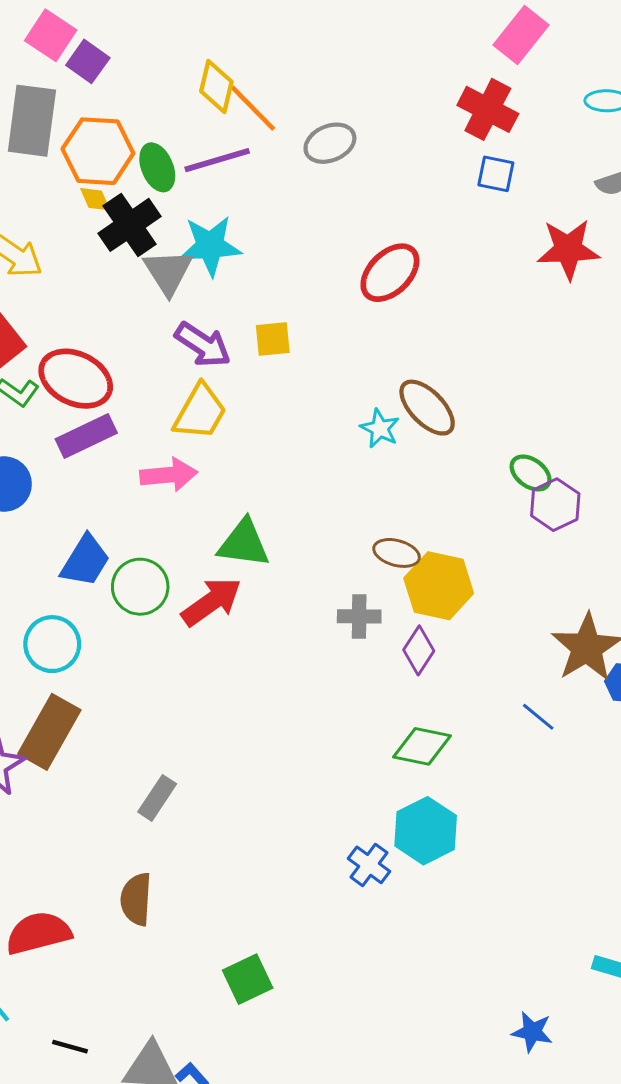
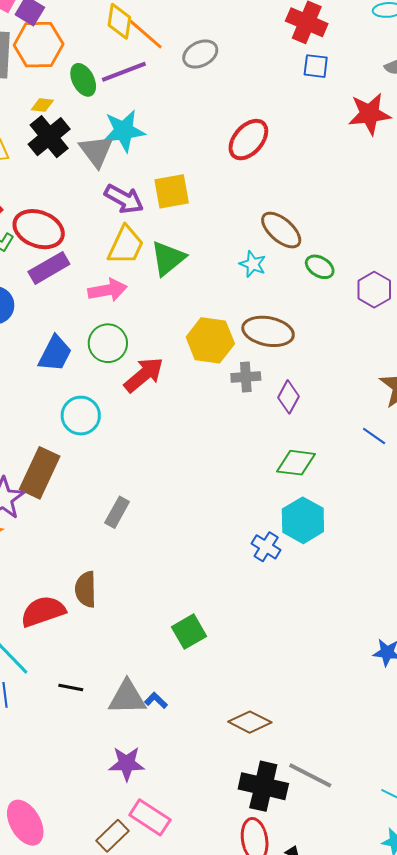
orange hexagon: (98, 151) -> (39, 45), moved
yellow diamond: (95, 199) -> (42, 105), turned -55
black cross: (130, 225) -> (49, 137), moved
yellow square: (273, 339) -> (172, 191), size x1.4
cyan star: (380, 428) -> (253, 264), moved
green ellipse: (531, 473) -> (320, 267), moved
green triangle: (244, 543) -> (168, 258), moved, turned -42
brown ellipse: (397, 553) -> (268, 331), size x1.6
yellow hexagon: (439, 586) -> (210, 340), moved
green circle: (140, 587) -> (108, 343), moved
cyan circle: (52, 644) -> (81, 416), moved
brown semicircle: (136, 899) -> (86, 589), moved

